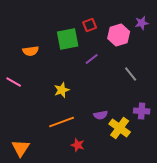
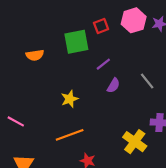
pink hexagon: (119, 35) -> (134, 20), moved
pink line: (14, 82) -> (16, 121), moved
purple semicircle: (101, 115) -> (113, 85), moved, turned -48

